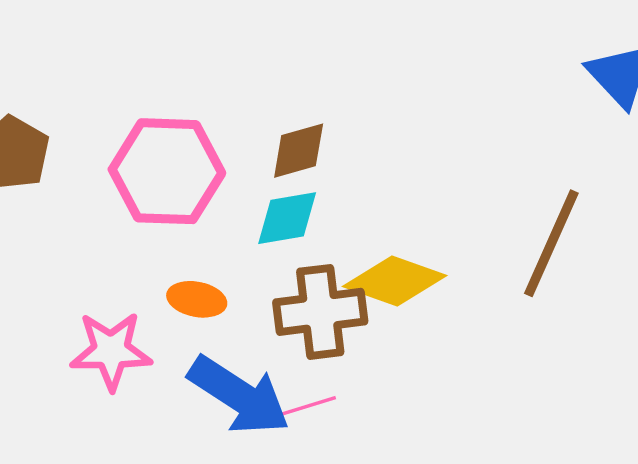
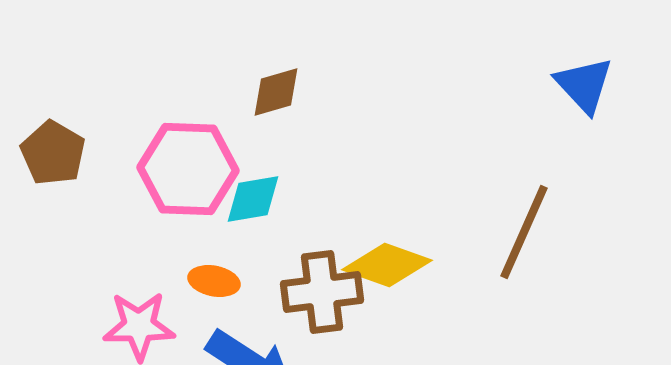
brown diamond: (299, 151) -> (276, 92), moved
cyan diamond: (287, 218) -> (253, 199), moved

